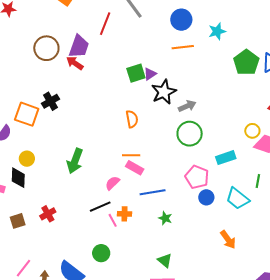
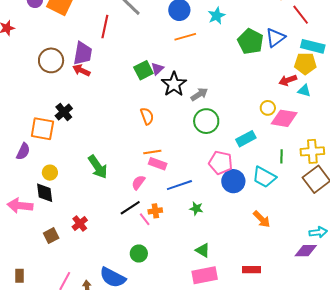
green arrow: (75, 161) -> (98, 167), turned -45
blue circle: (206, 197) -> (233, 181), size x1.5

